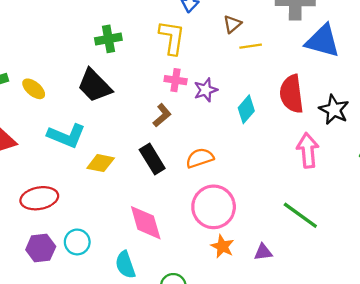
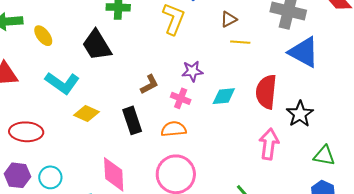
pink cross: (176, 80) -> (181, 98), moved
cyan diamond: (246, 109) -> (224, 96), turned 30

